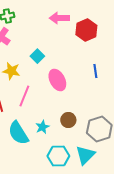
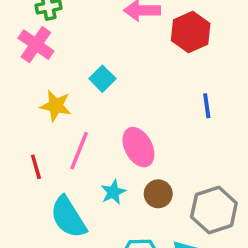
pink ellipse: (57, 80) -> (138, 147), moved
cyan star: (42, 127) -> (113, 192), moved

